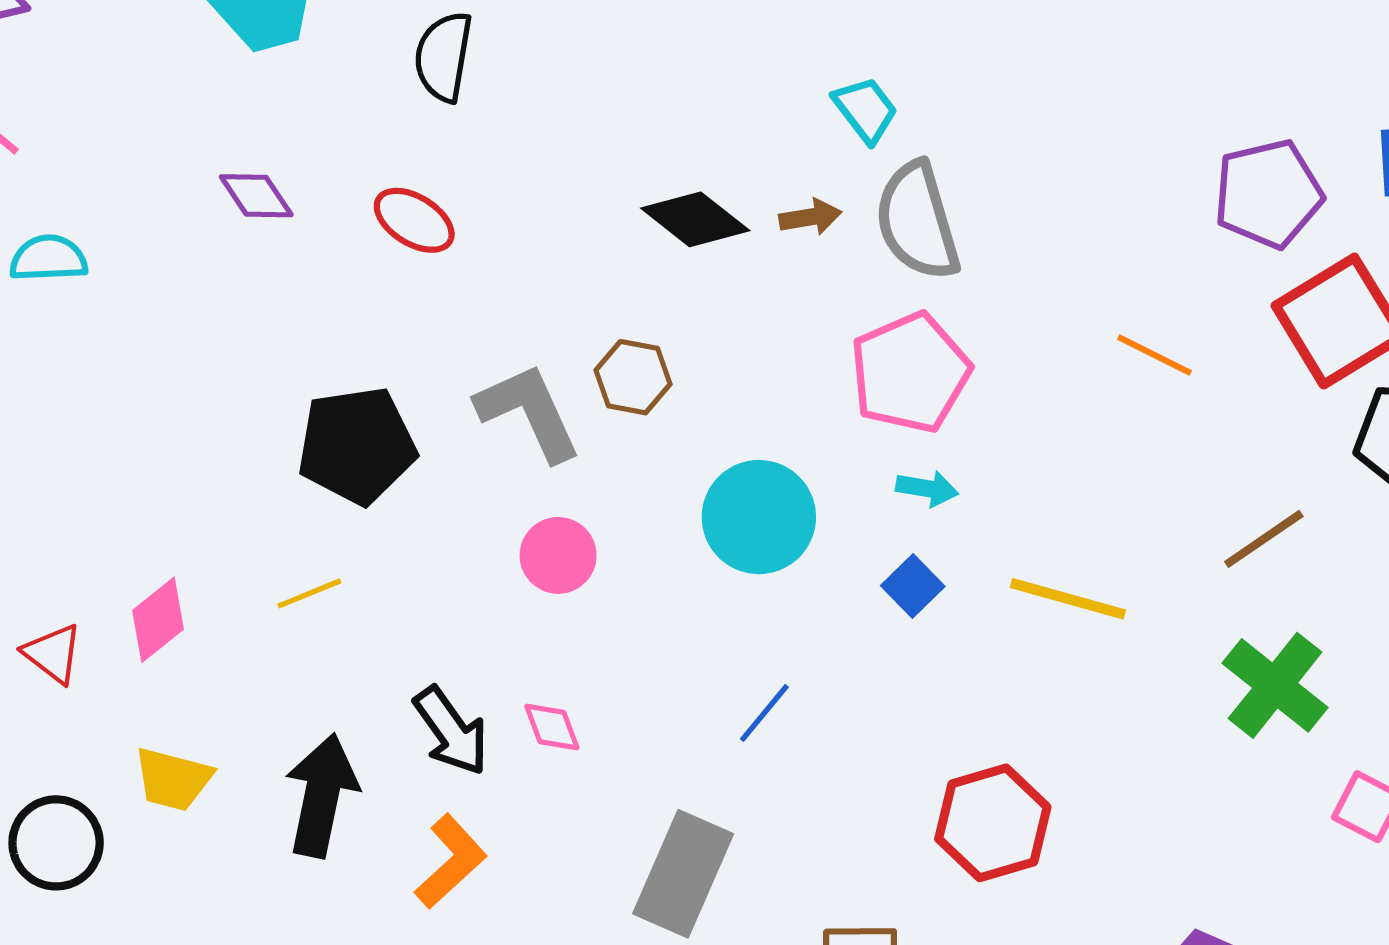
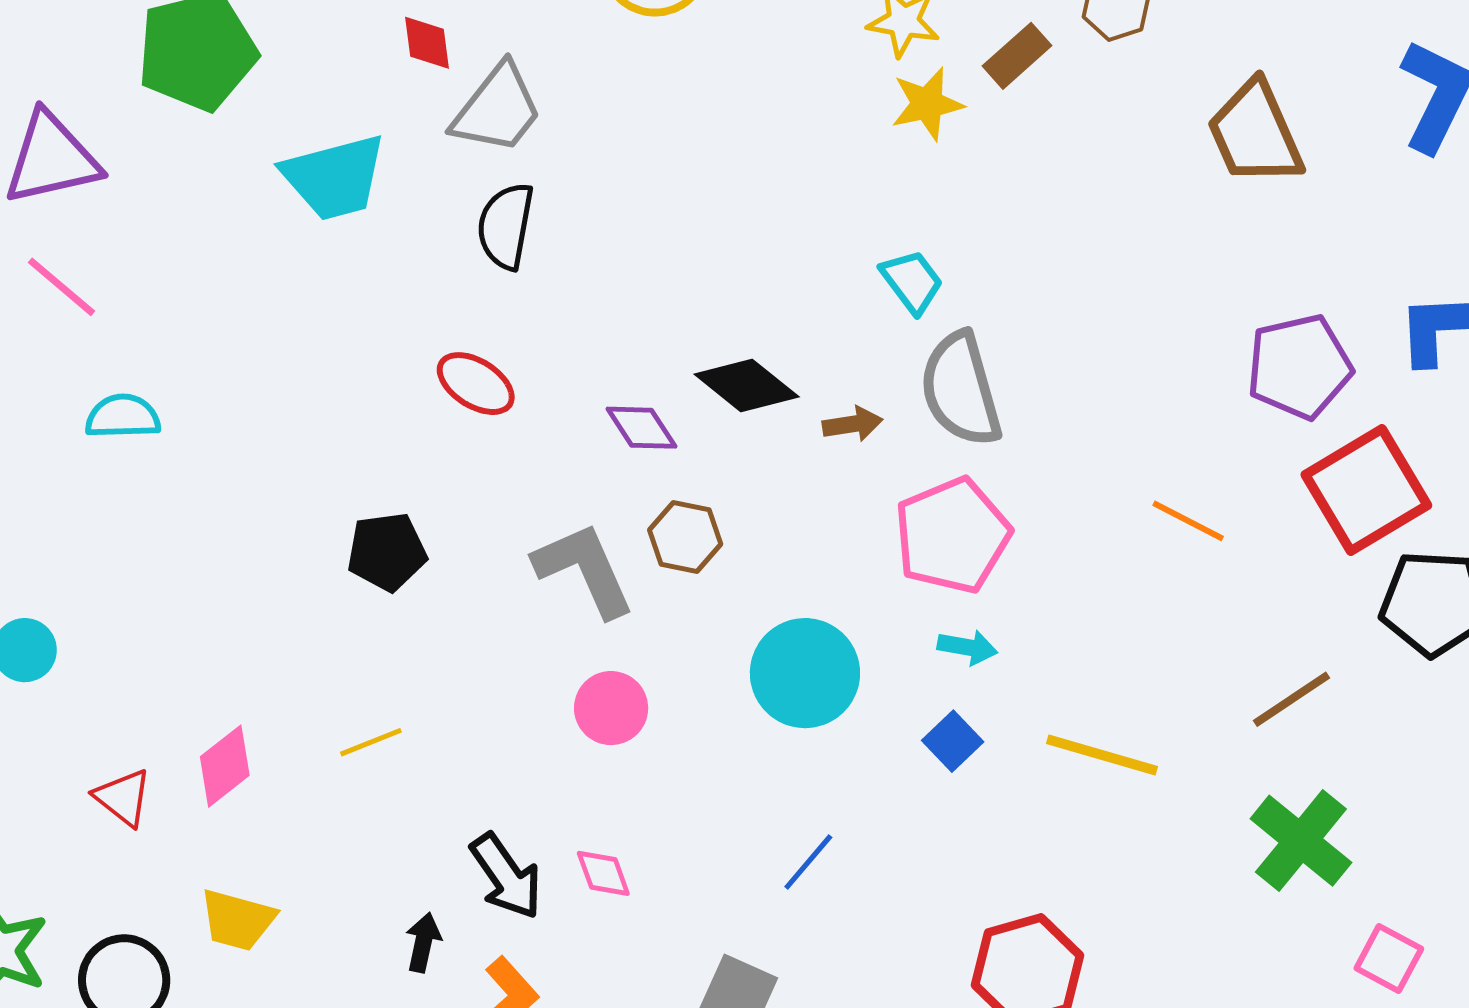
purple diamond: (256, 196) -> (641, 428), moved
brown arrow: (810, 217) -> (853, 424), moved
black pentagon: (357, 445) -> (387, 552), moved, size x0.7
black arrow: (322, 795) -> (423, 942), moved, size x0.5

